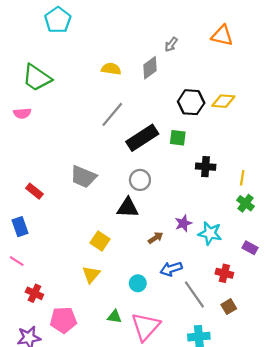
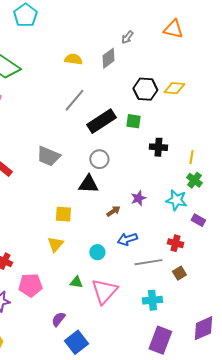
cyan star: (210, 233) -> (176, 200), moved
yellow square: (100, 241) -> (63, 214), turned -30
gray line: (194, 294) -> (148, 262), turned -64

